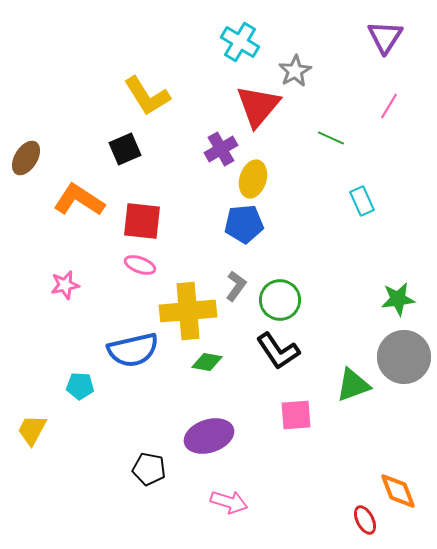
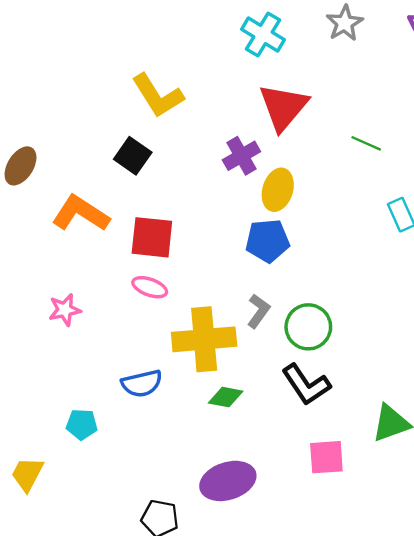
gray star: (295, 71) -> (345, 23), moved
black square: (125, 149) -> (133, 156), turned -32
blue semicircle: (133, 350) -> (142, 383), size x0.7

